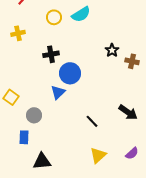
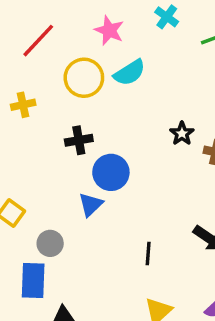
yellow circle: (54, 17) -> (84, 78), size x1.5
black line: (92, 121) -> (148, 254), turned 48
blue rectangle: (24, 137) -> (33, 281), size x1.5

